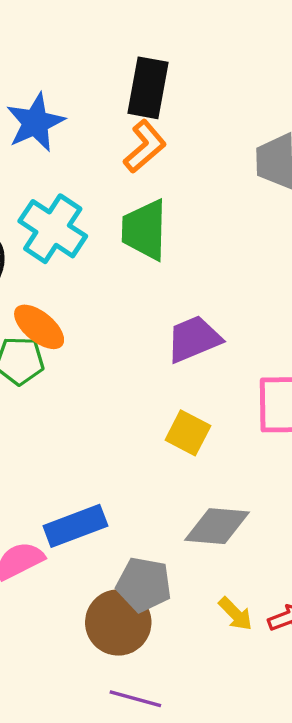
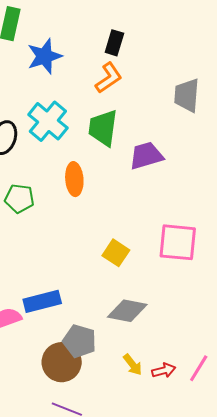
black rectangle: (148, 88) -> (114, 43), size x0.7
orange ellipse: (39, 327) -> (74, 179), moved, turned 40
purple trapezoid: (194, 339) -> (146, 156), moved

